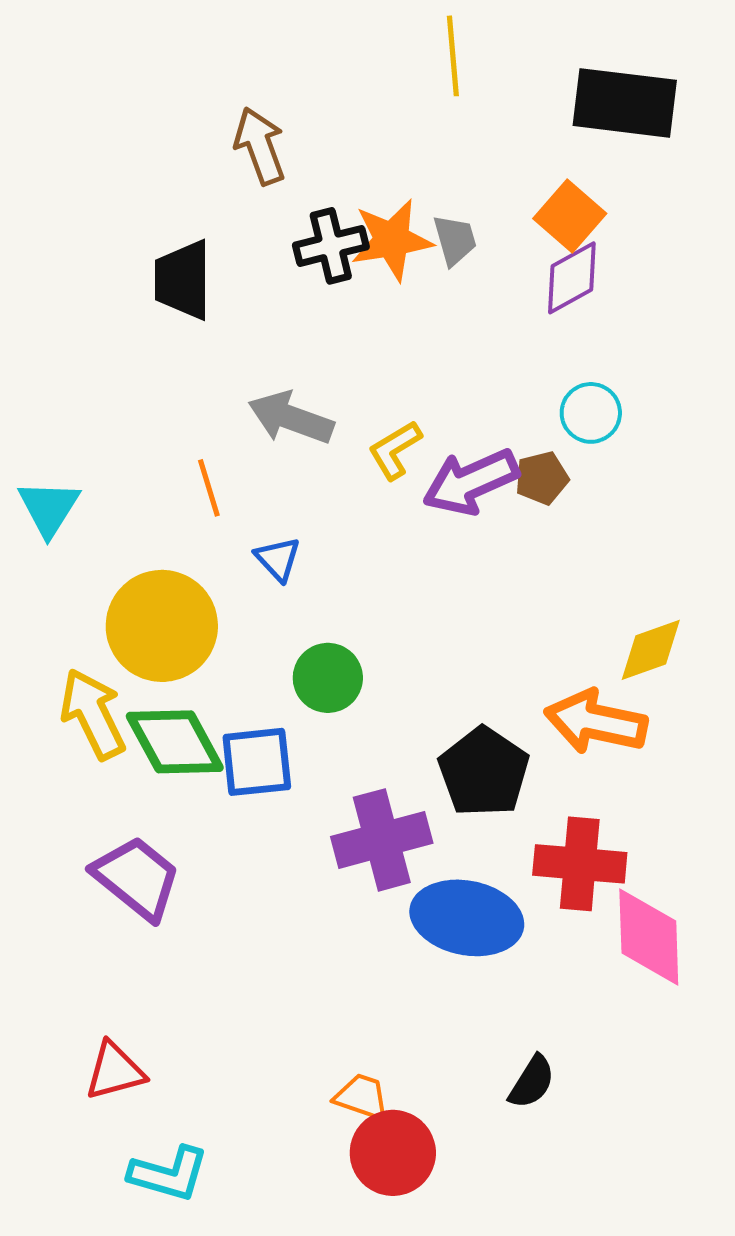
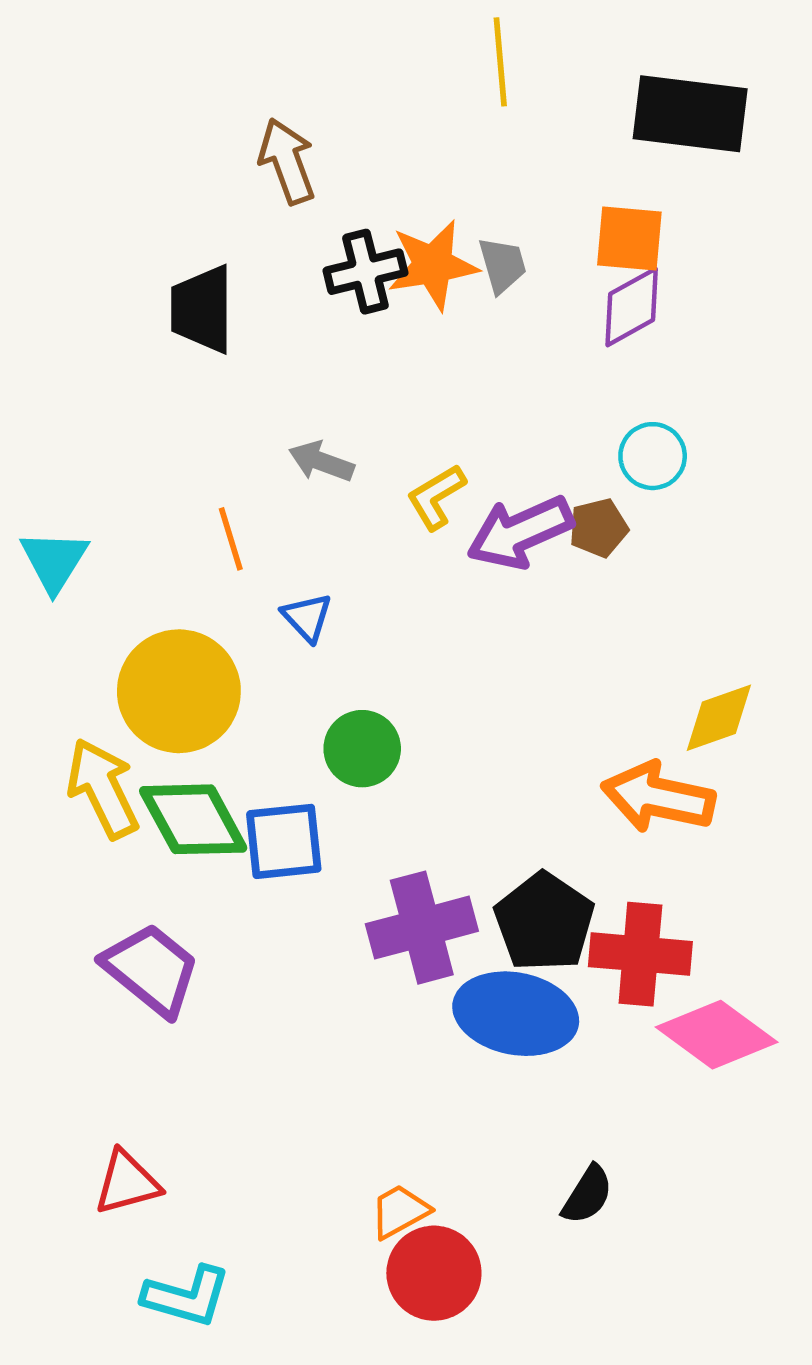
orange square: (570, 216) -> (629, 239), turned -36
gray arrow: (291, 418) -> (321, 462), size x0.7
black pentagon: (484, 772) -> (544, 922), moved
pink diamond: (649, 937) -> (717, 1035), turned -52
orange trapezoid: (362, 1097) -> (400, 1211), turned -48

